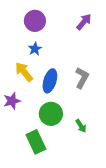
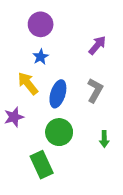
purple arrow: (84, 22) -> (97, 45), moved
green arrow: (81, 126) -> (104, 139), moved, turned 32

